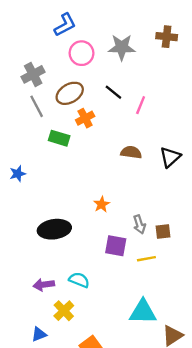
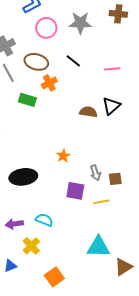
brown ellipse: (70, 93) -> (36, 62), turned 45
pink line: (141, 105) -> (112, 69), moved, turned 63
black triangle: (170, 157) -> (111, 106), moved

